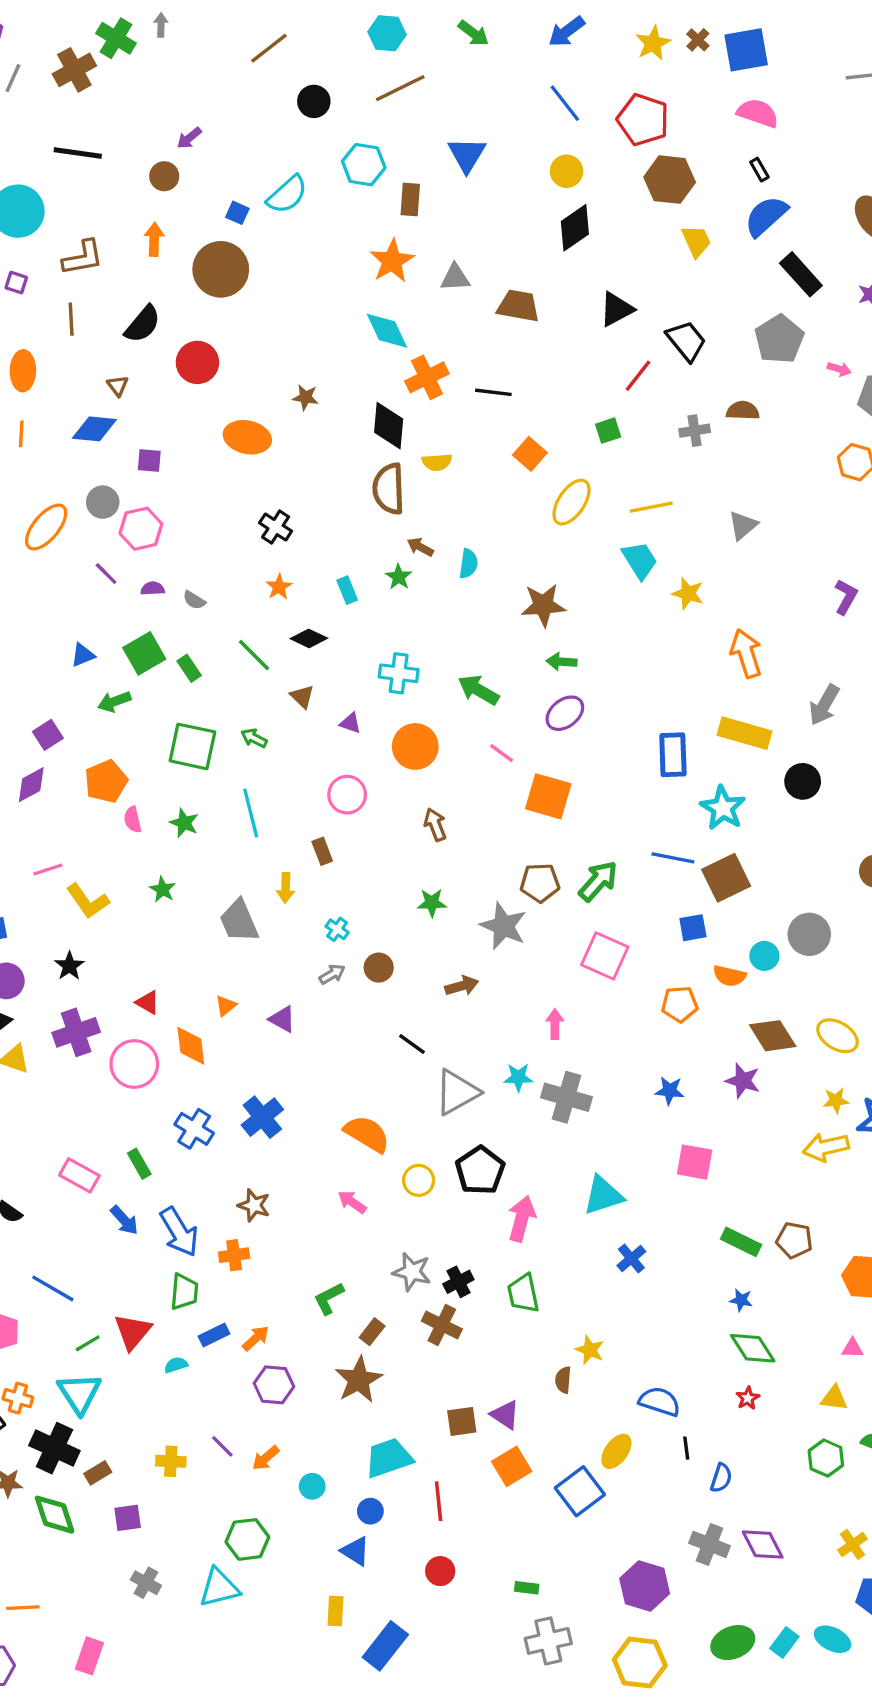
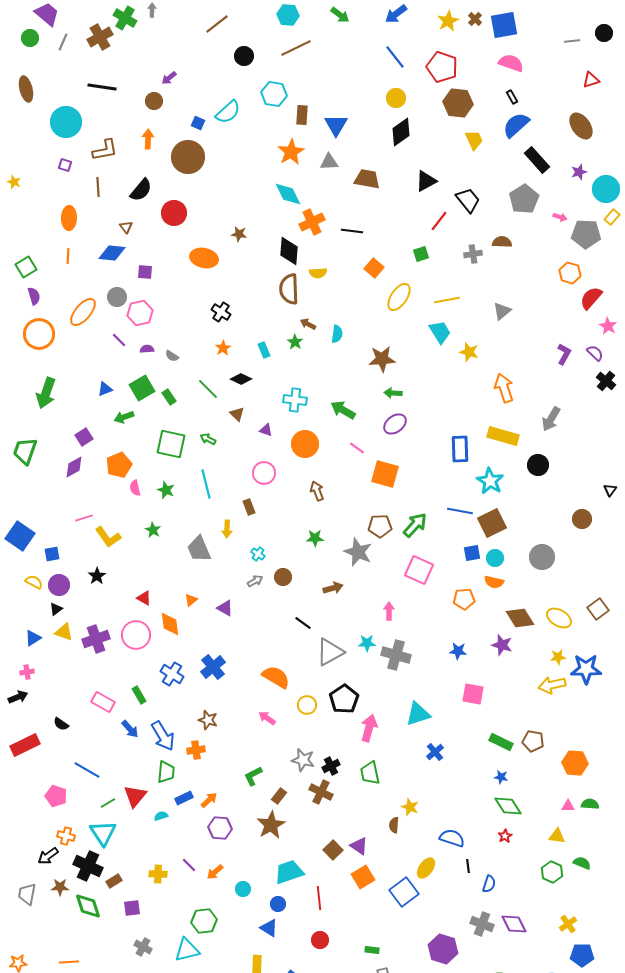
blue triangle: (467, 155) -> (336, 125), moved
cyan circle: (764, 956) -> (495, 558), moved
purple cross: (76, 1032) -> (96, 639), moved
brown square: (462, 1421) -> (333, 850), turned -36

